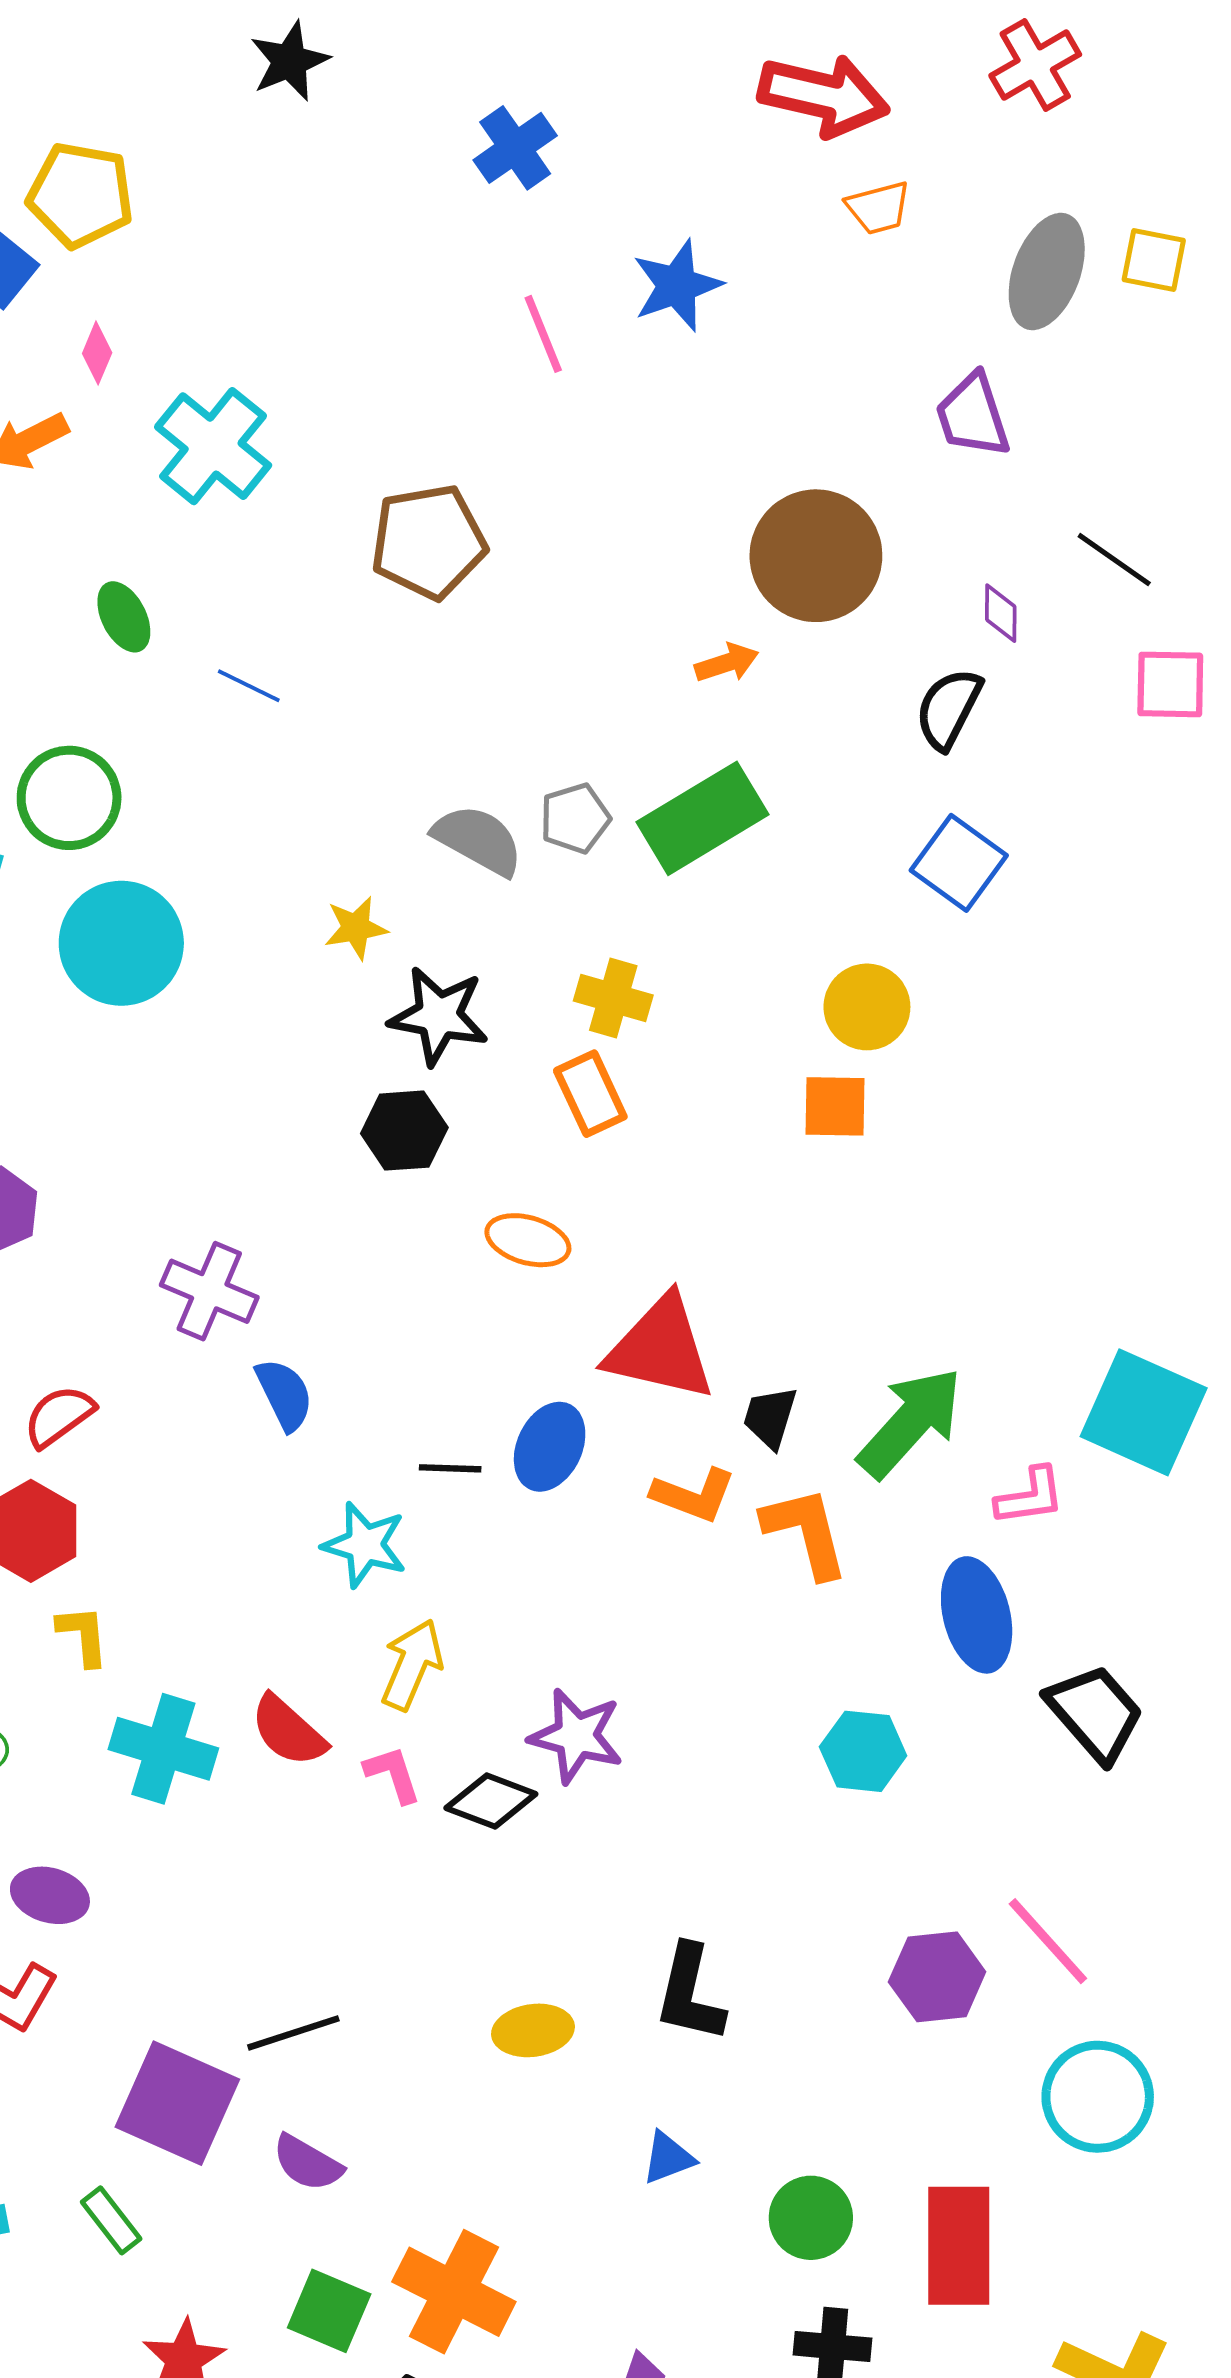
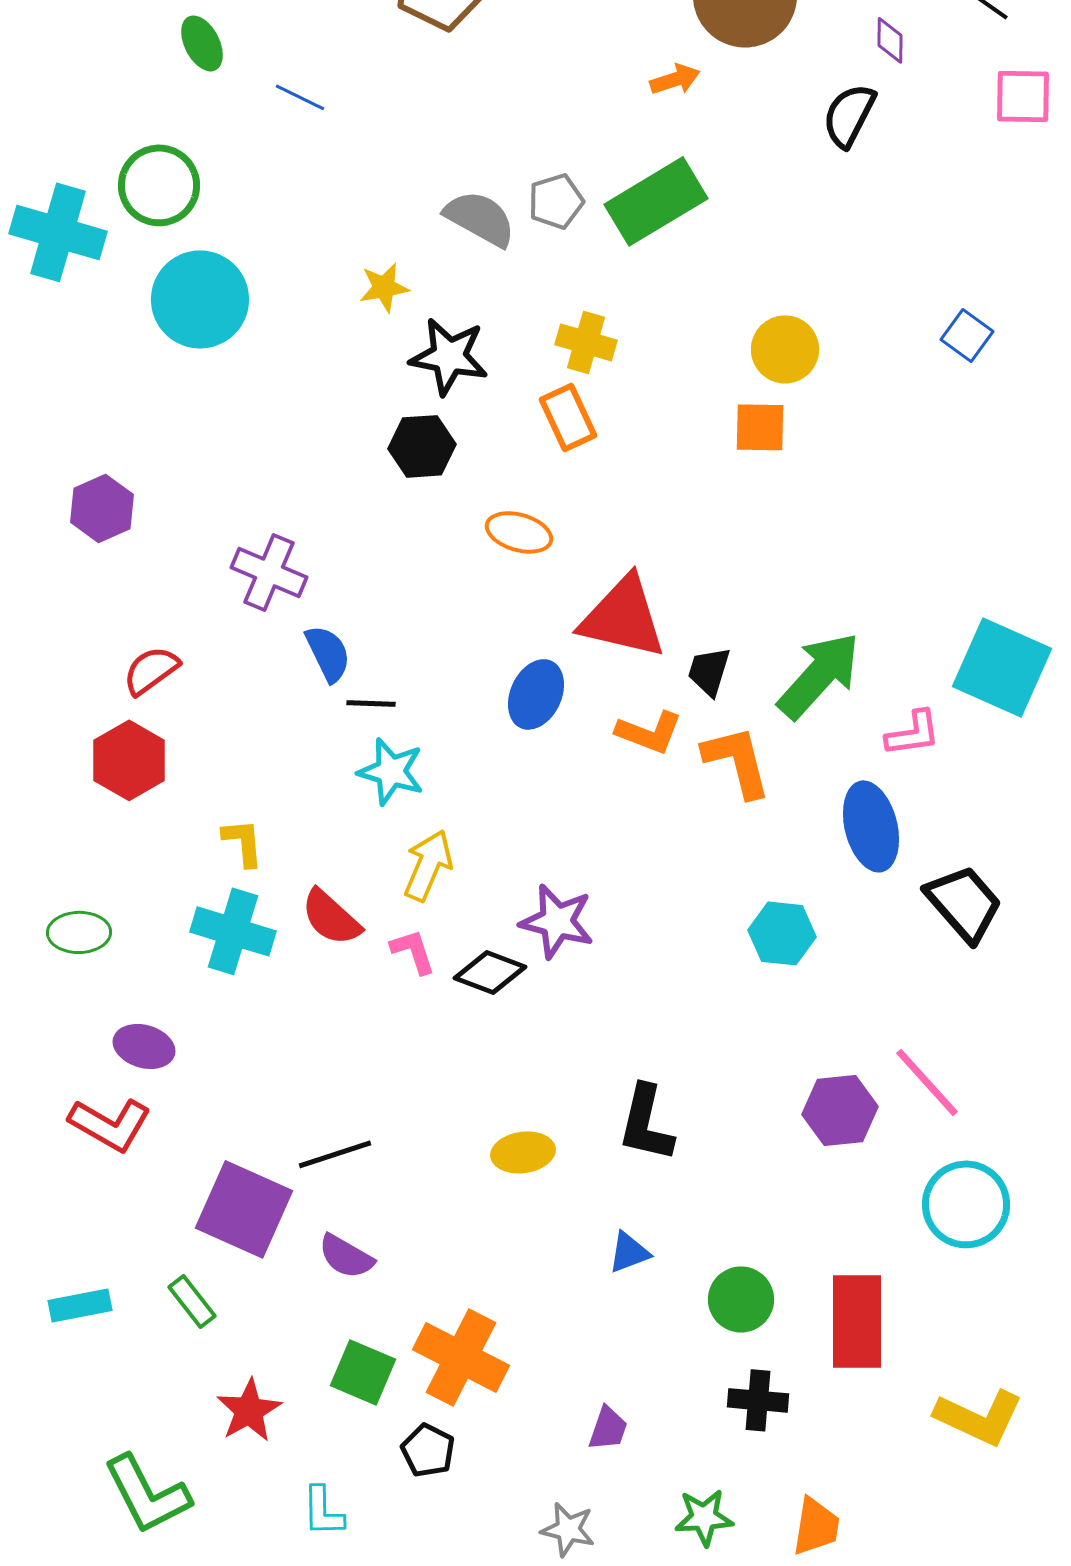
blue square: (959, 863) -> (967, 335), moved, size x0.7
black line: (450, 1468) -> (371, 703), moved
yellow L-shape: (83, 1635) -> (243, 842), moved

